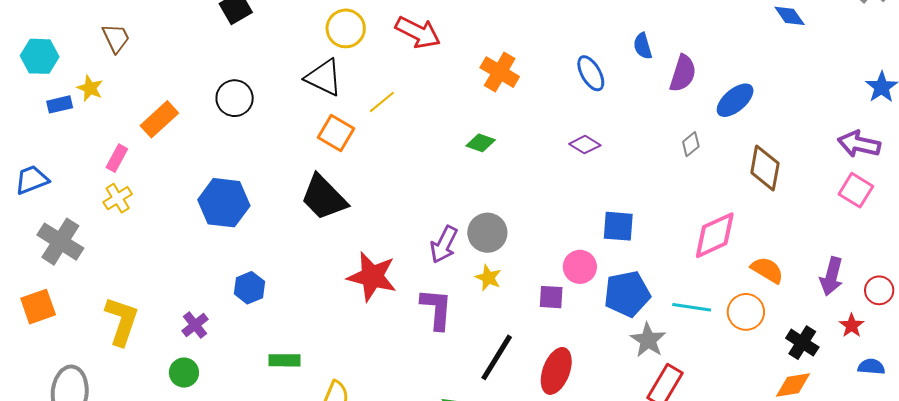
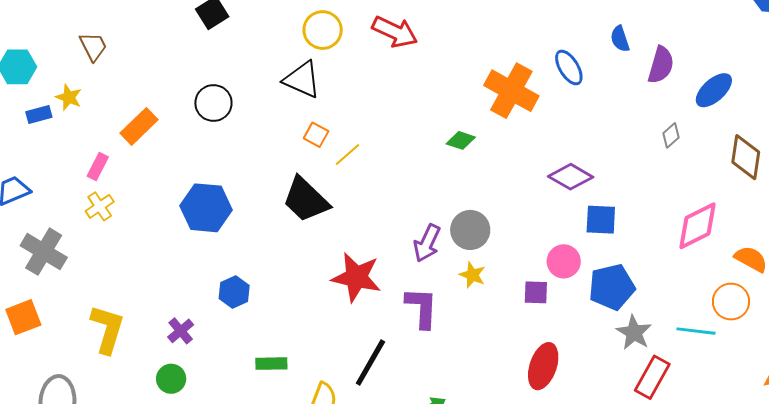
orange cross: (500, 72) -> (511, 91), moved, size x1.4
yellow line: (382, 102) -> (348, 155), moved
orange square: (336, 133) -> (316, 135), size x0.7
purple diamond: (585, 145) -> (571, 177), moved, size x1.4
cyan line: (692, 307) -> (696, 331), moved
black line: (497, 357) -> (370, 362), moved

